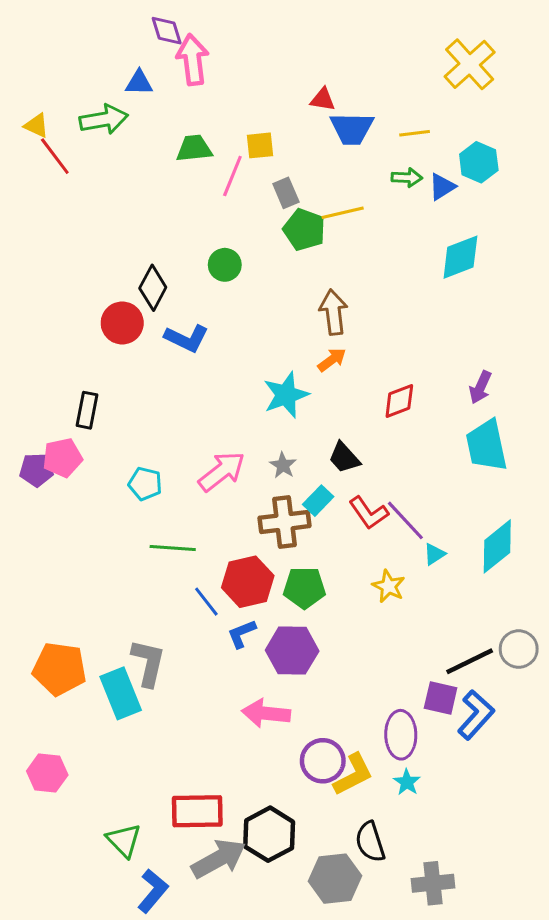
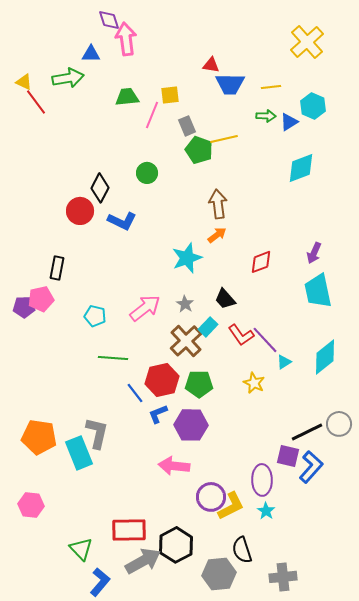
brown cross: (284, 522) -> (186, 341), turned -36

